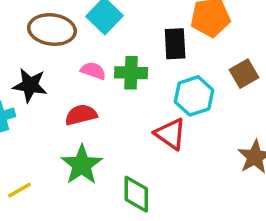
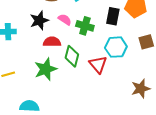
black star: (30, 85) -> (39, 21), moved, turned 30
green diamond: (136, 194) -> (72, 56), moved

